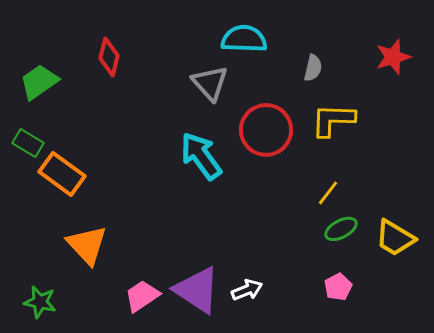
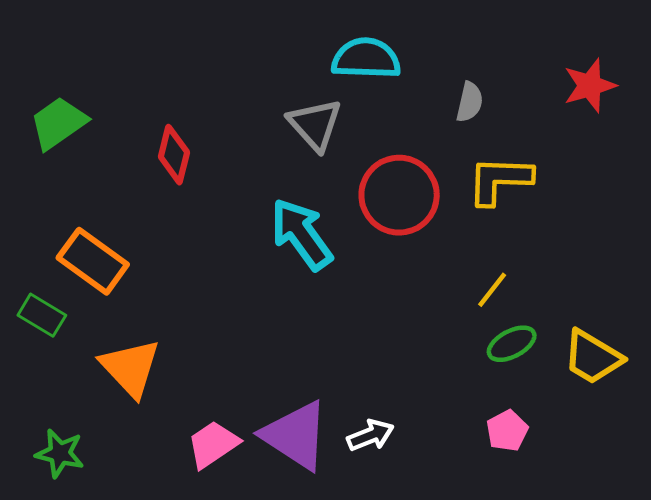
red diamond: (109, 57) -> (174, 155), moved
green rectangle: (28, 143) -> (42, 315), moved

